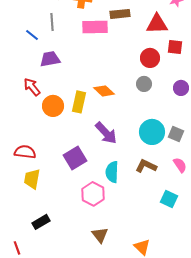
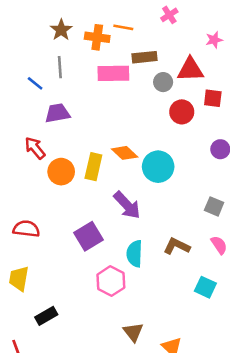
gray circle: (144, 84) -> (163, 82), moved
cyan circle: (152, 132) -> (158, 167), moved
yellow trapezoid: (32, 179) -> (19, 279), moved
brown triangle: (100, 235) -> (133, 332), moved

